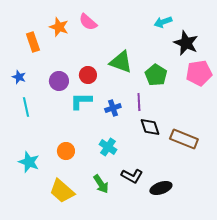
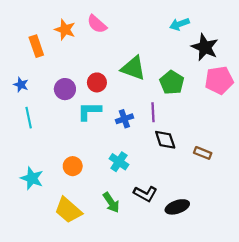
brown rectangle: (184, 139) -> (203, 153), size x0.6

